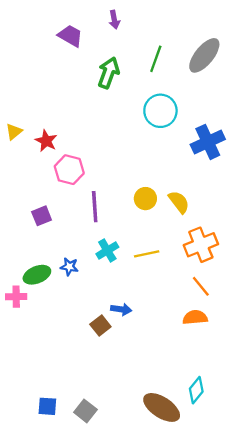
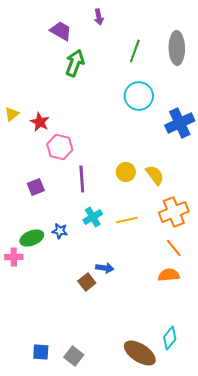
gray ellipse: (204, 55) -> (177, 48), turned -40
green arrow: (109, 73) -> (75, 63), moved

